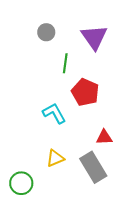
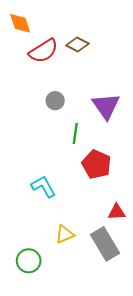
cyan L-shape: (54, 113) -> (43, 187), moved

